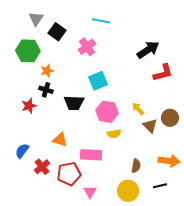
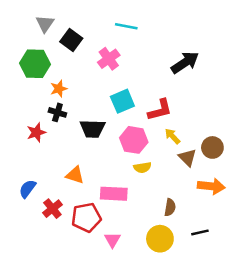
red L-shape: (163, 73) -> (160, 110), moved
orange arrow: (169, 161) -> (211, 186), moved

